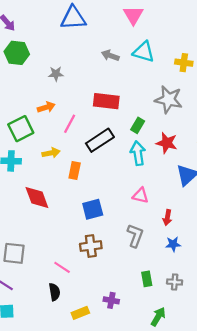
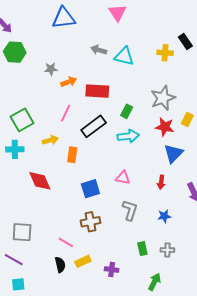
cyan triangle: (144, 52) -> (124, 56), moved
gray star: (169, 100) -> (163, 98), moved, turned -30
orange arrow: (46, 107) -> (69, 82), moved
red star: (167, 143) -> (165, 127), moved
cyan arrow: (138, 153) -> (128, 136), turned 95
pink triangle: (140, 195) -> (123, 178), moved
red arrow: (167, 218) -> (161, 182), moved
yellow rectangle: (80, 313) -> (83, 261), moved

